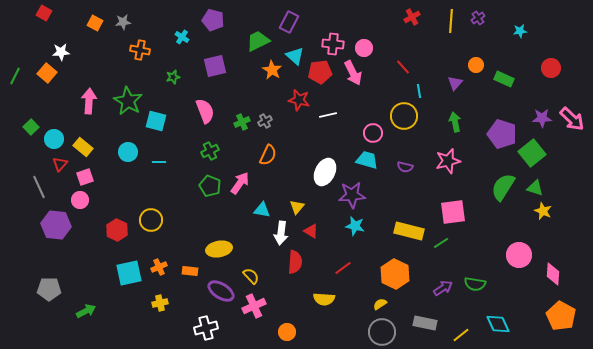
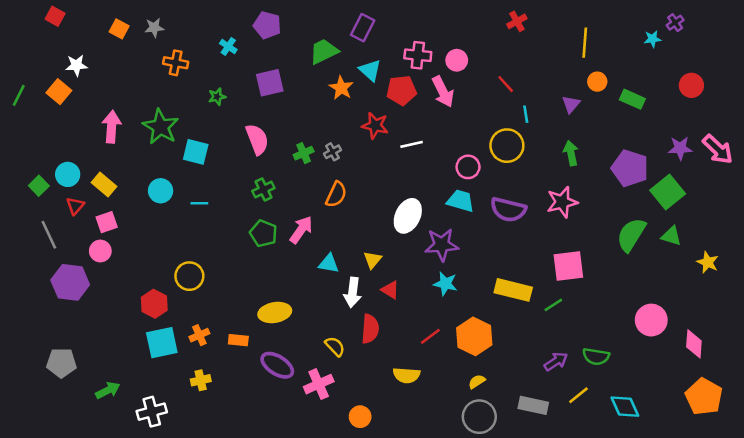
purple cross: (478, 18) -> (675, 23), moved
yellow line: (451, 21) -> (585, 43), moved
green square: (31, 127) -> (39, 186), moved
purple semicircle: (405, 167) -> (508, 210), size x1.8
yellow star: (543, 211) -> (708, 262), moved
red hexagon: (117, 230) -> (154, 304), moved
orange hexagon: (395, 274) -> (474, 336), moved
yellow semicircle: (251, 276) -> (335, 346), moved
white cross: (206, 328) -> (152, 412), moved
yellow line: (461, 335) -> (578, 395), moved

